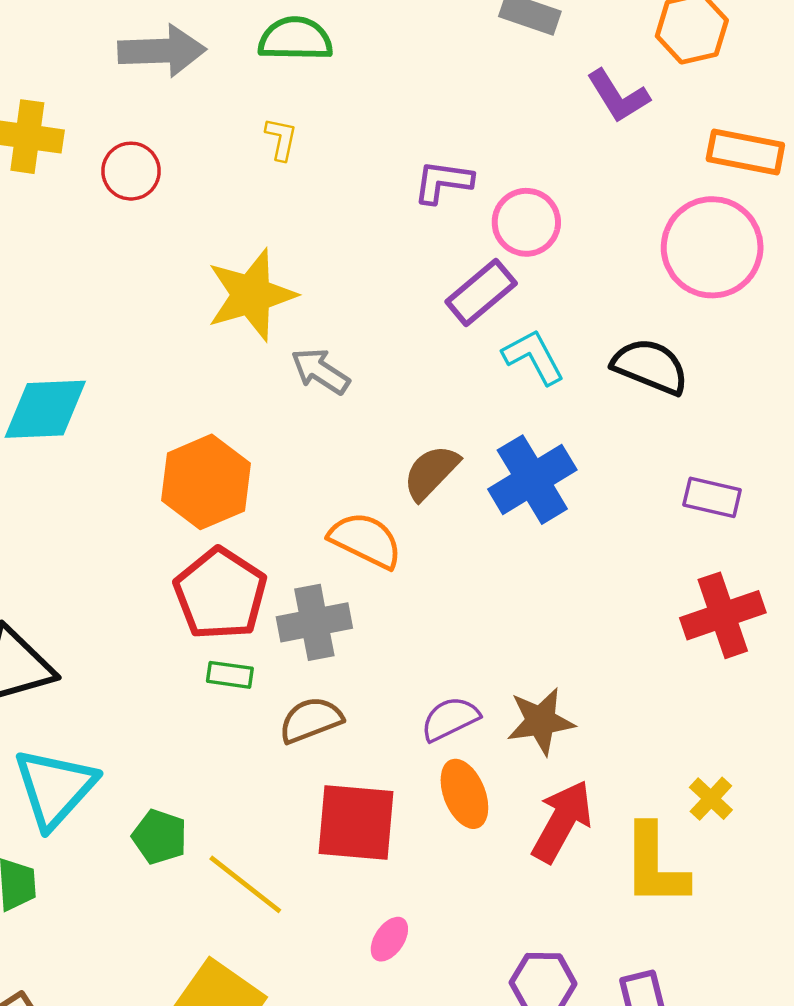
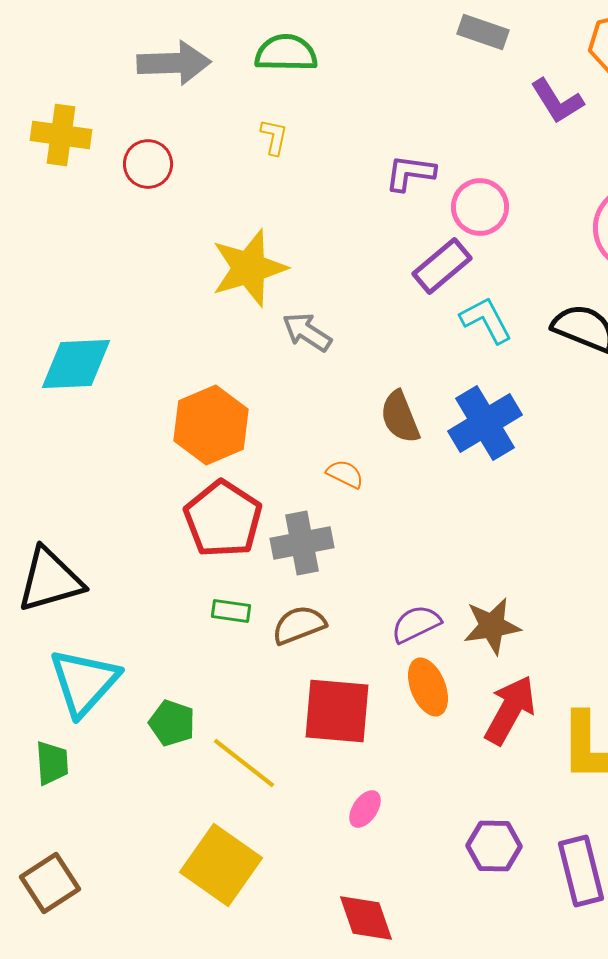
brown semicircle: (431, 472) -> (400, 417), turned -66
orange semicircle: (366, 540) -> (345, 474), size x0.6
green rectangle: (230, 675) -> (231, 611), moved

